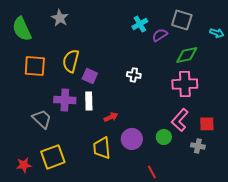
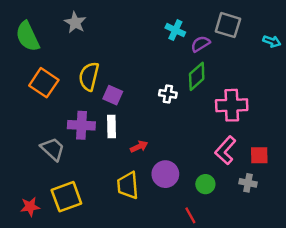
cyan cross: (140, 24) -> (175, 30), turned -35
green diamond: (187, 55) -> (197, 76), moved, turned -30
orange square: (35, 66) -> (44, 83), turned 30
green circle: (164, 137) -> (205, 184), moved

